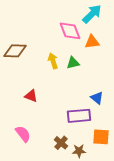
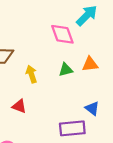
orange triangle: (92, 42) -> (90, 64), moved
yellow arrow: (53, 61) -> (31, 74), moved

